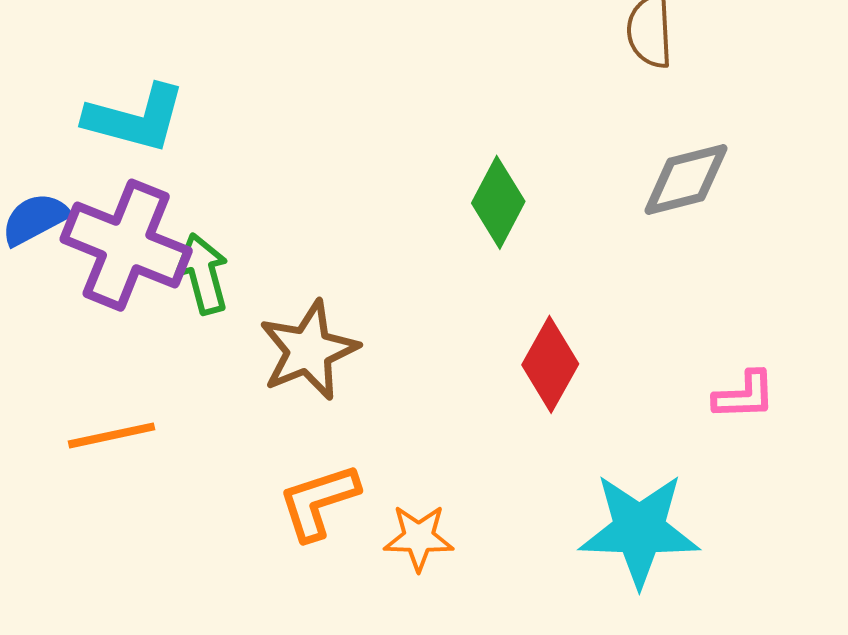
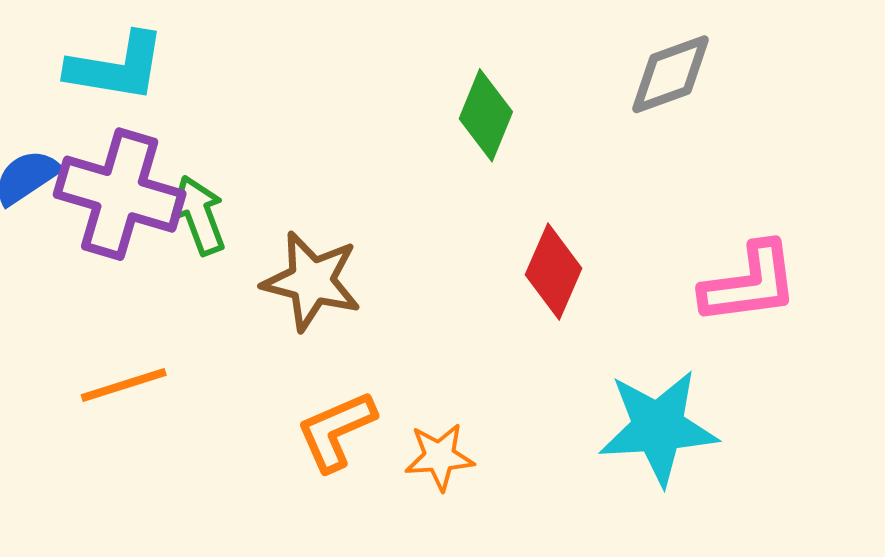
brown star: (309, 350) -> (312, 281), turned -30
pink L-shape: (744, 395) -> (750, 283), size x1.6

